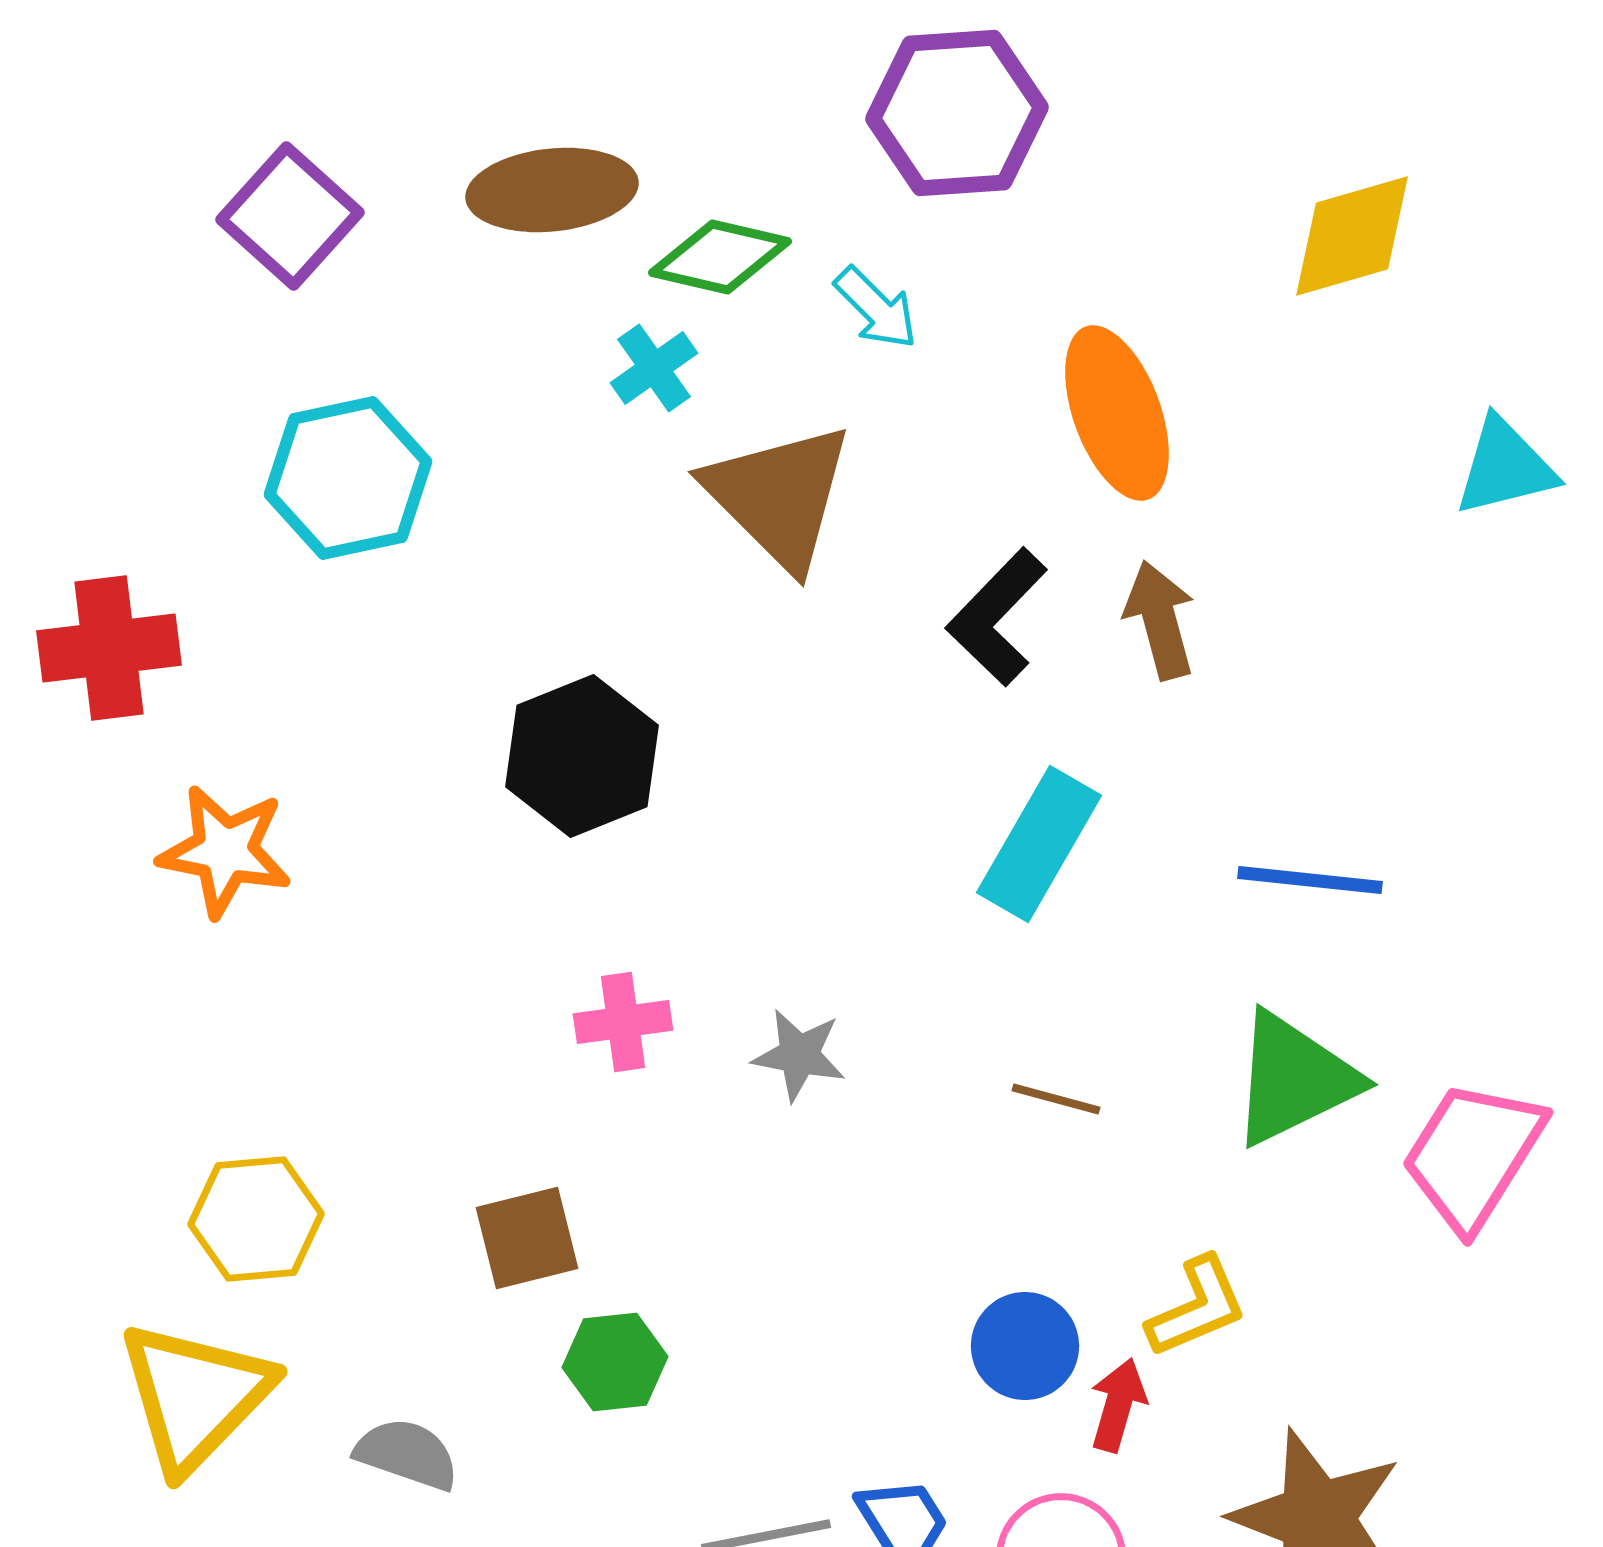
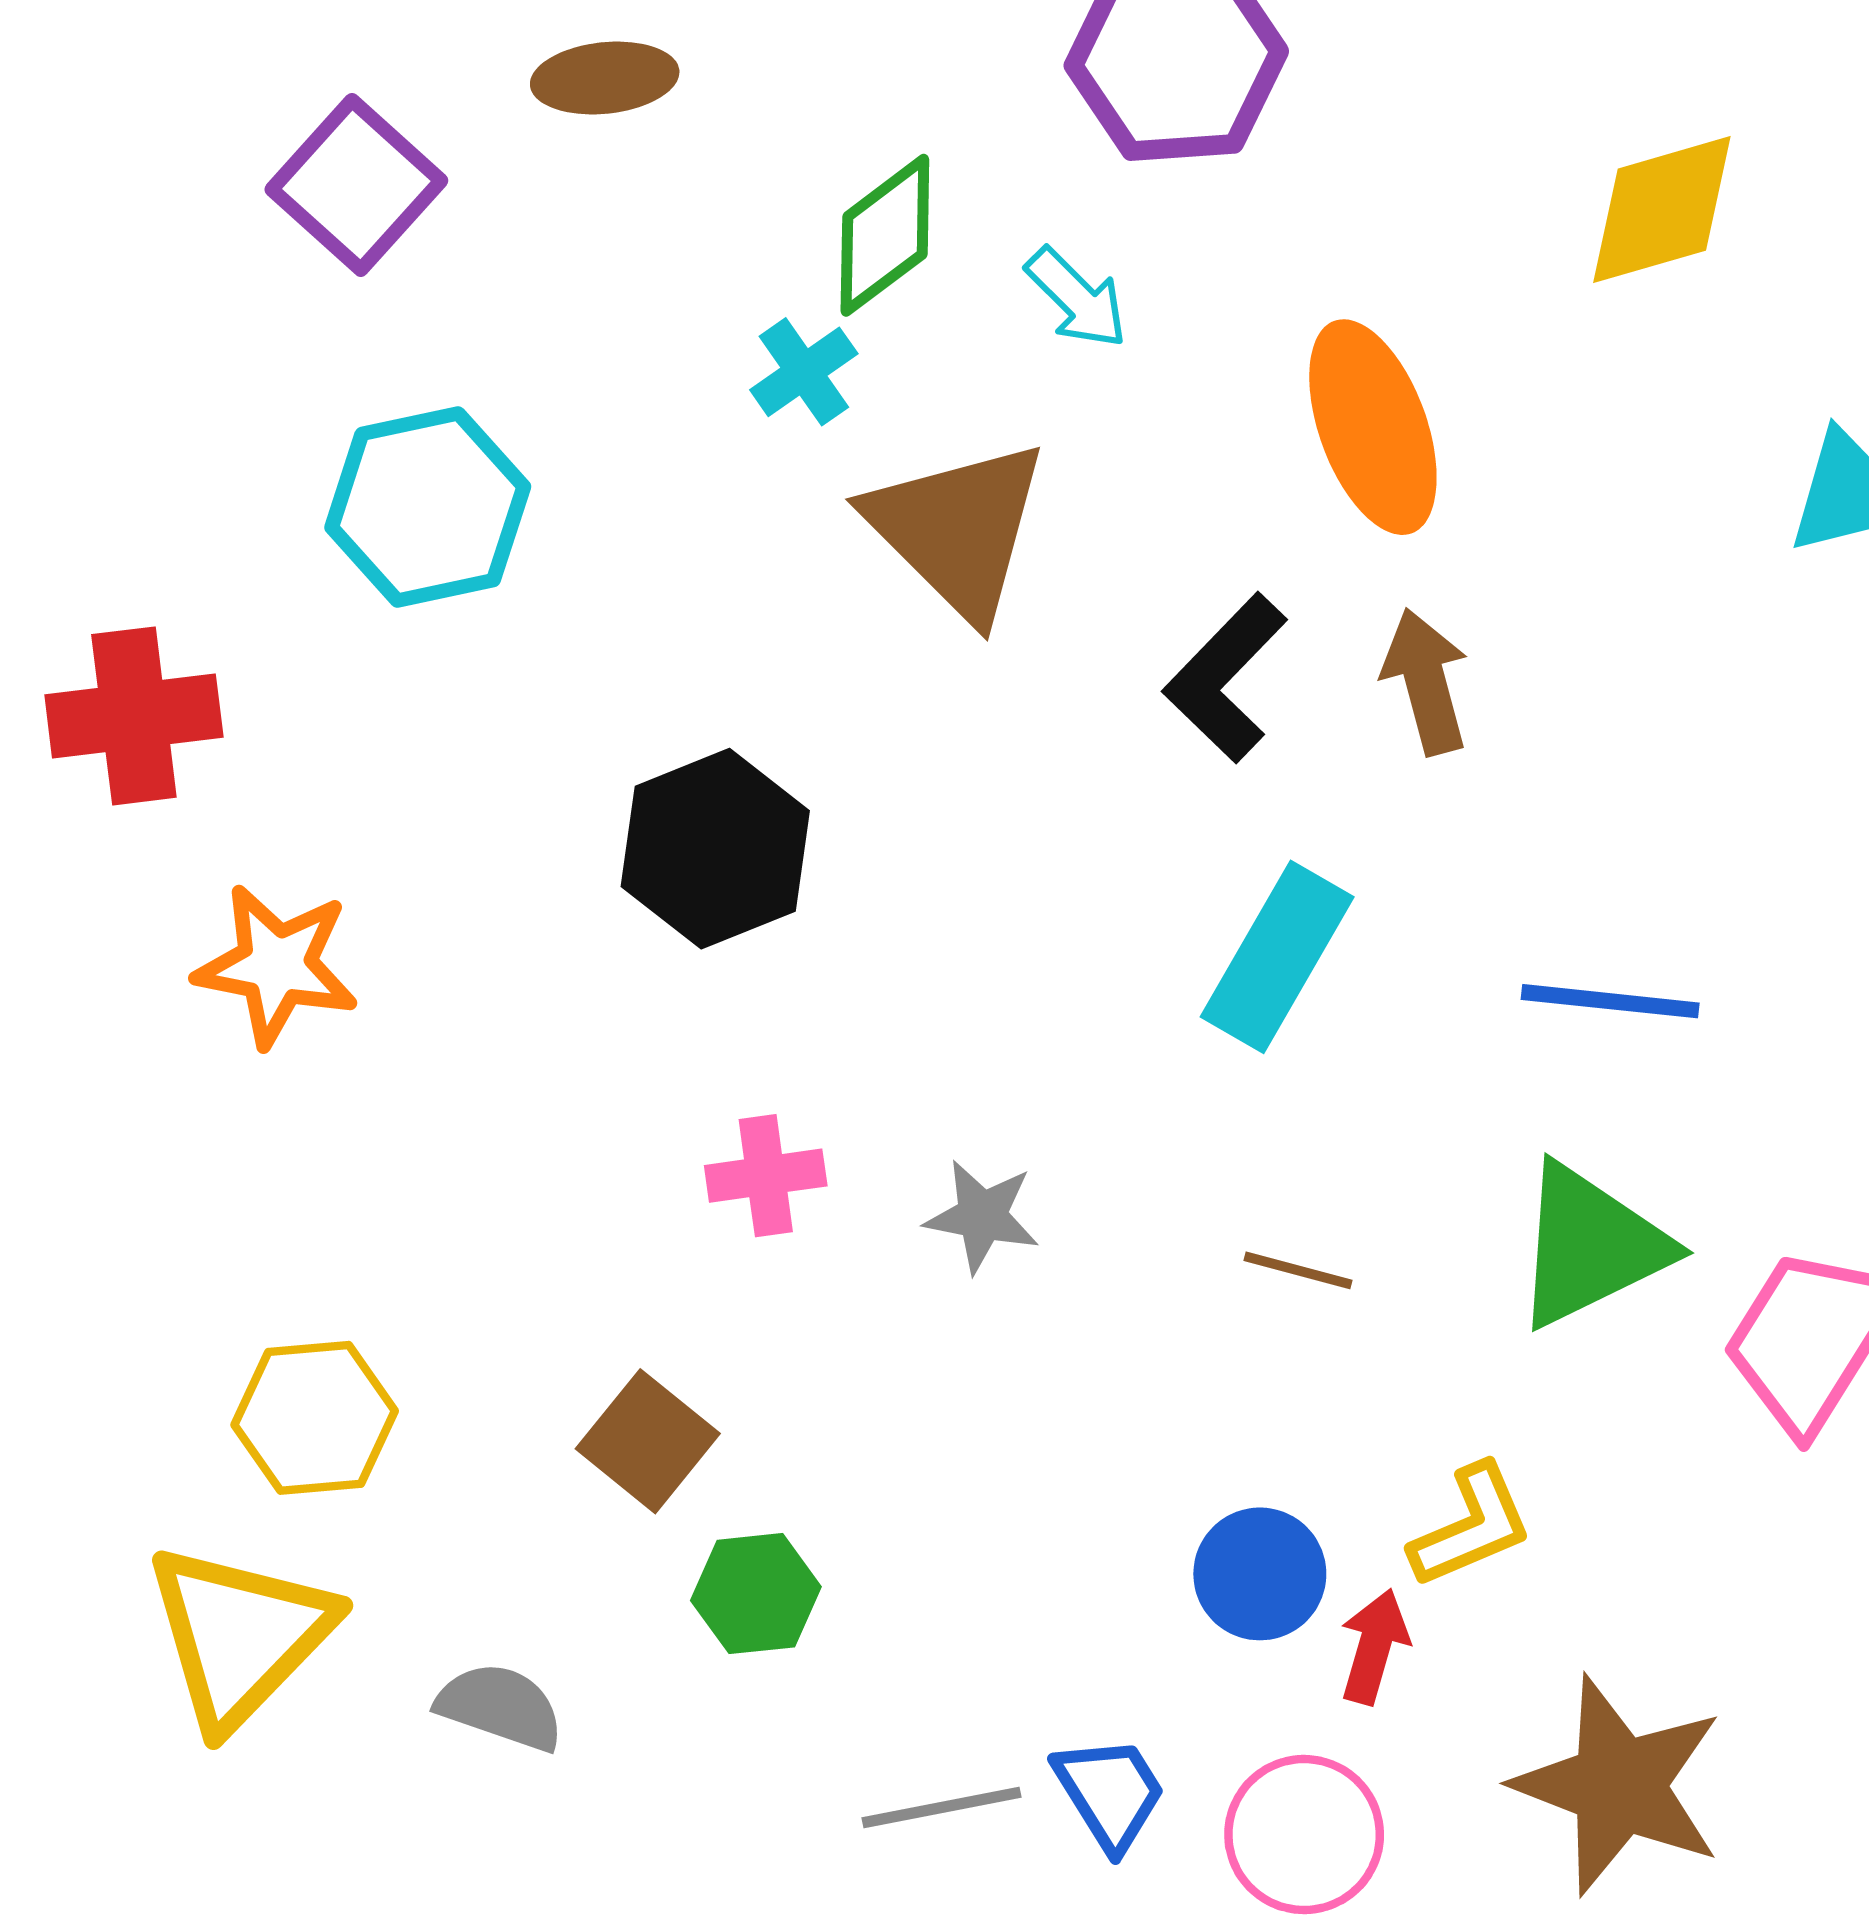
brown ellipse: (552, 190) -> (605, 78), moved, size x0.7
green diamond: (720, 257) -> (885, 235), turned -50
brown square: (527, 1238) -> (648, 1441), turned -37

